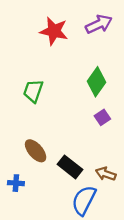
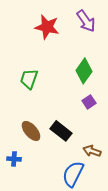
purple arrow: (99, 24) -> (86, 21), turned 80
black rectangle: (70, 167) -> (61, 131), moved

